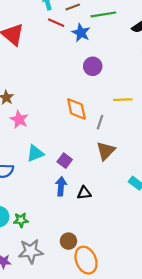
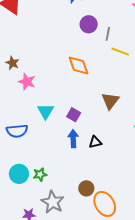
yellow line: (123, 100) -> (120, 52), turned 30
gray line: (100, 122) -> (108, 34), moved
cyan triangle: (35, 153) -> (46, 111), turned -30
gray star: (31, 251) -> (53, 202), turned -30

